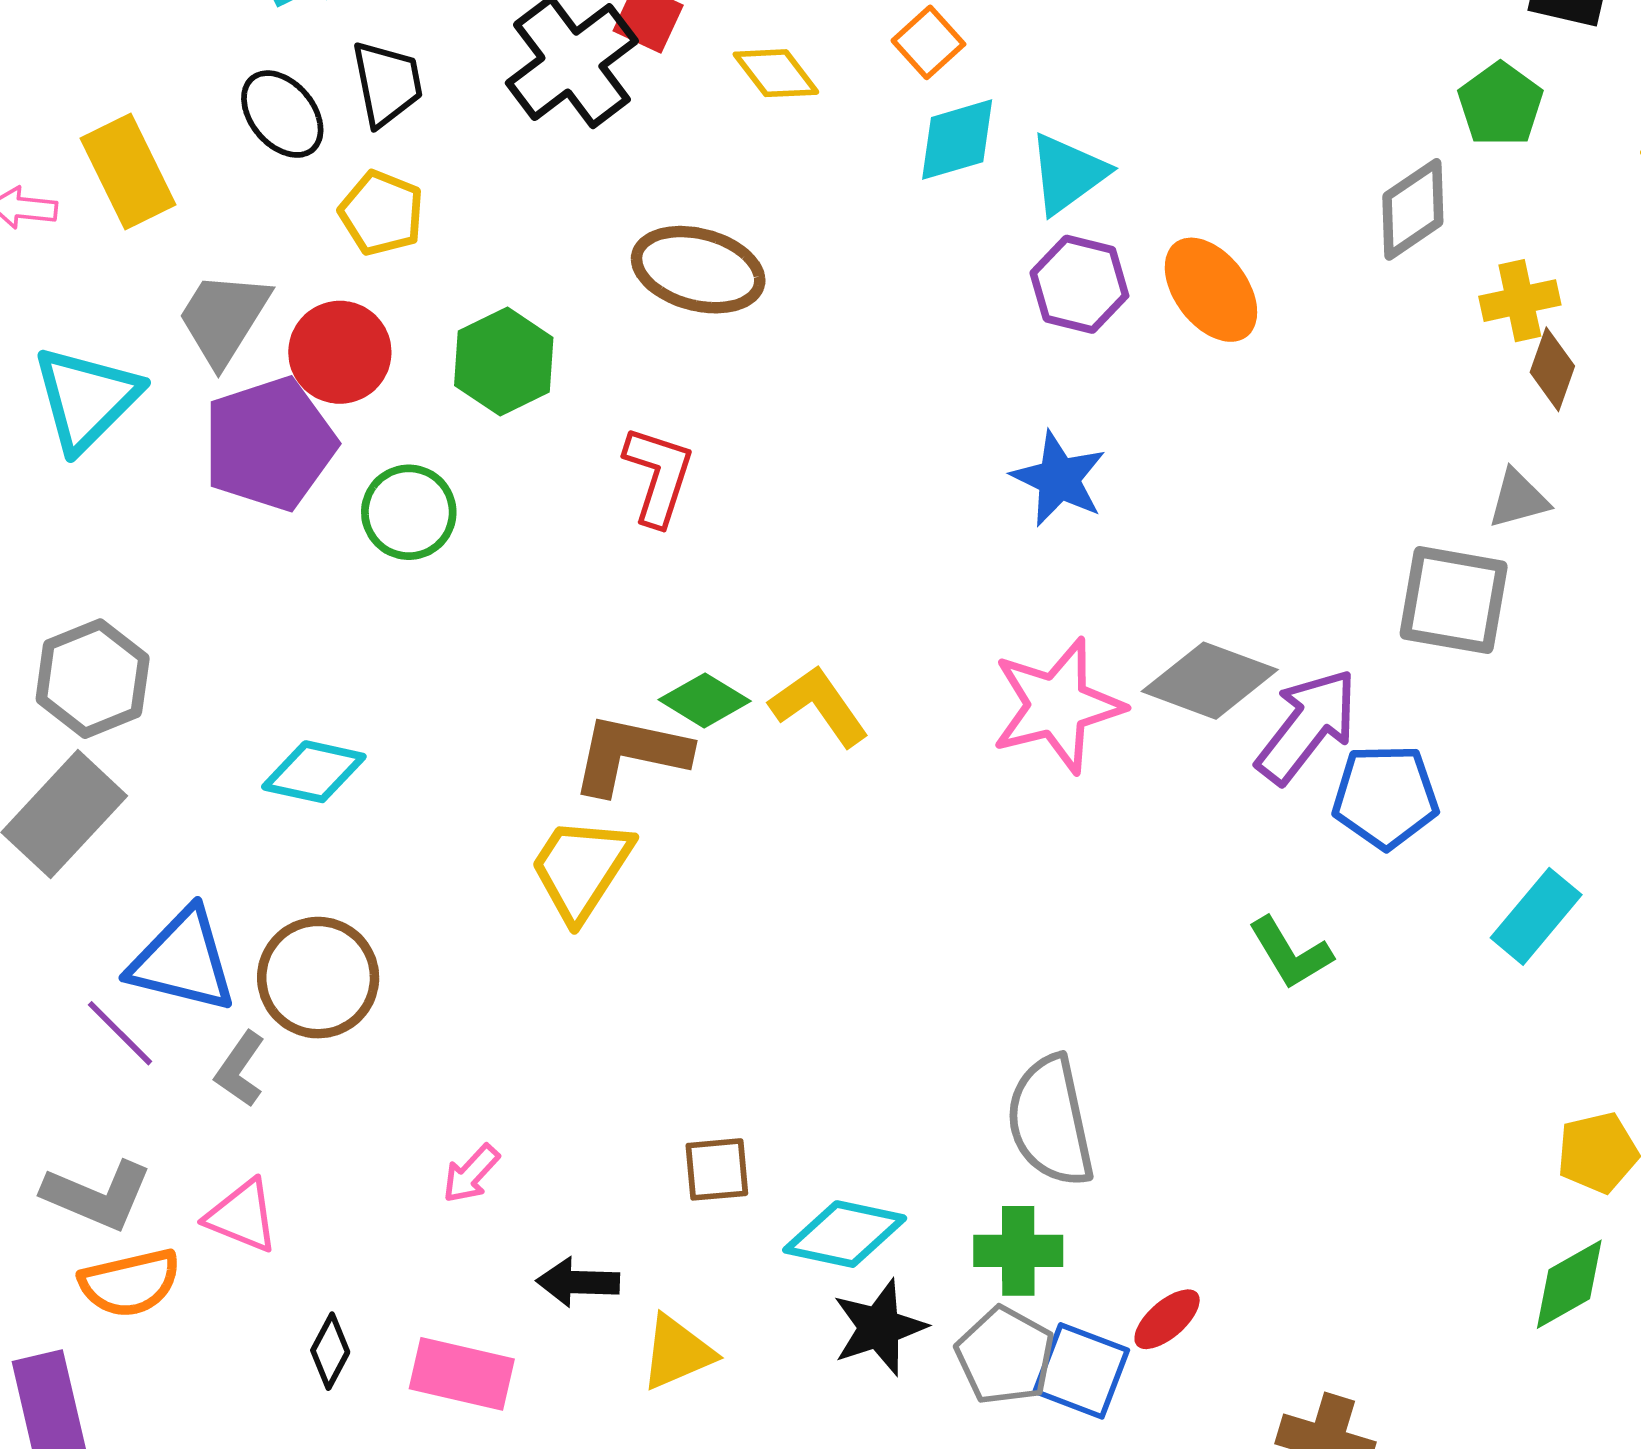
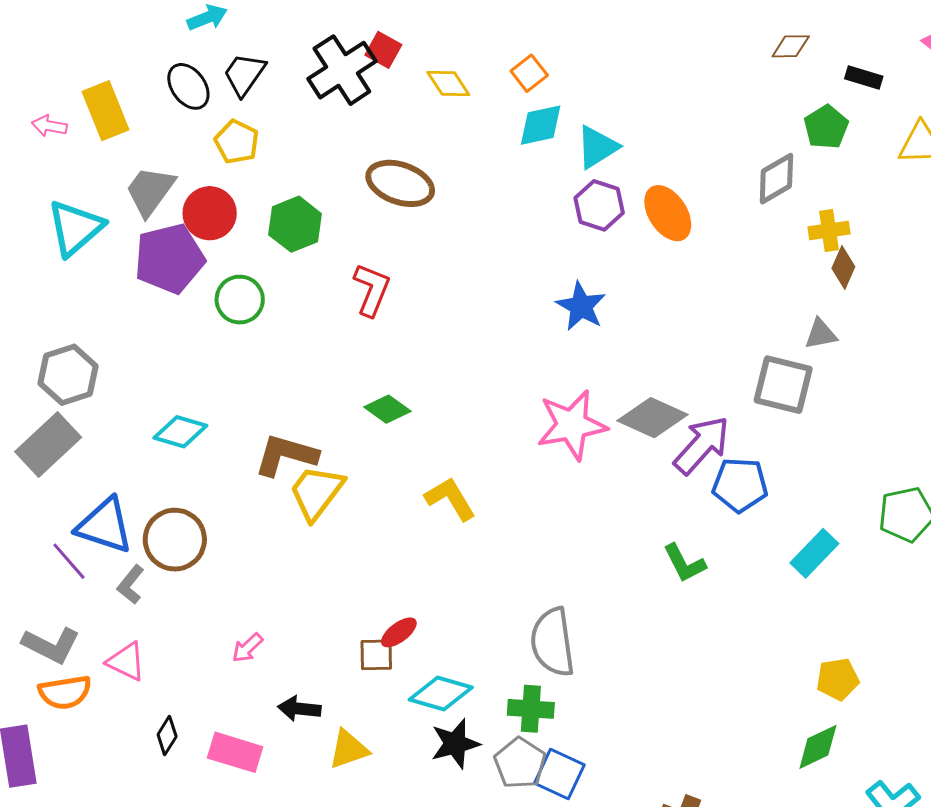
black trapezoid: (387, 83) -> (244, 74), turned -138
yellow L-shape: (819, 706) -> (450, 499), moved
brown L-shape: (630, 754) -> (286, 455), moved
red ellipse: (1167, 1319) -> (399, 632), moved

